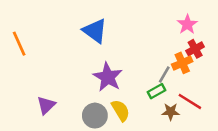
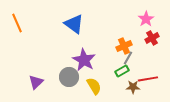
orange line: (19, 44) -> (17, 23), moved
orange cross: (182, 63) -> (124, 46), moved
red line: (190, 101) -> (148, 79), turned -42
gray circle: (95, 116) -> (69, 77), moved

